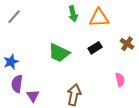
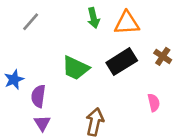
gray line: (14, 17) -> (31, 22), moved
black rectangle: (95, 48) -> (122, 62), size x1.6
purple semicircle: (17, 84) -> (38, 96), moved

